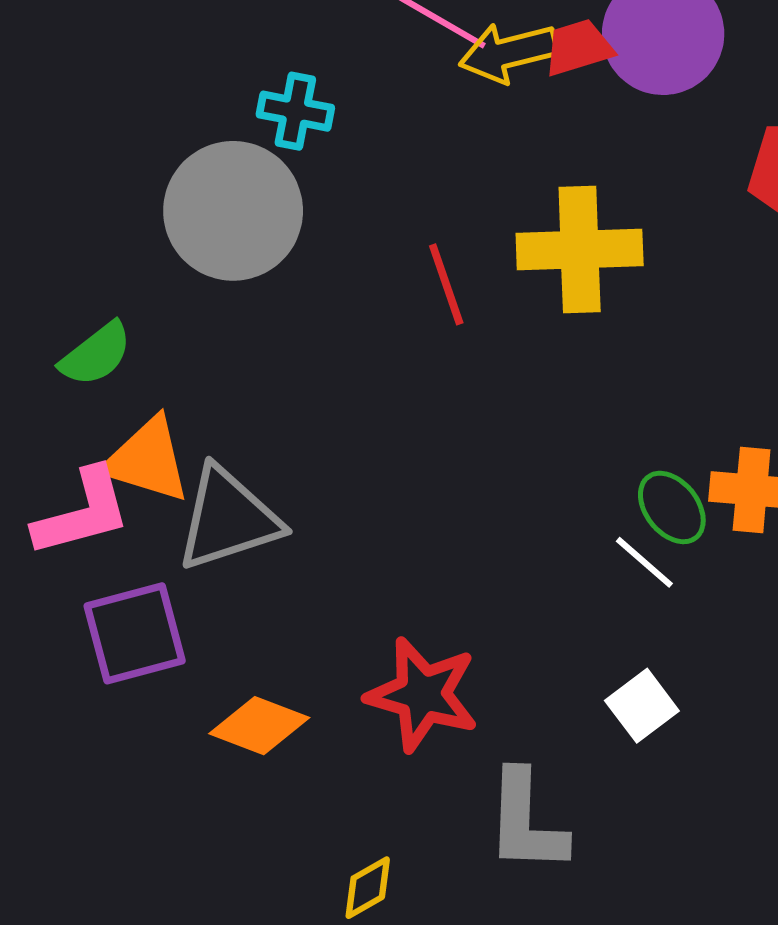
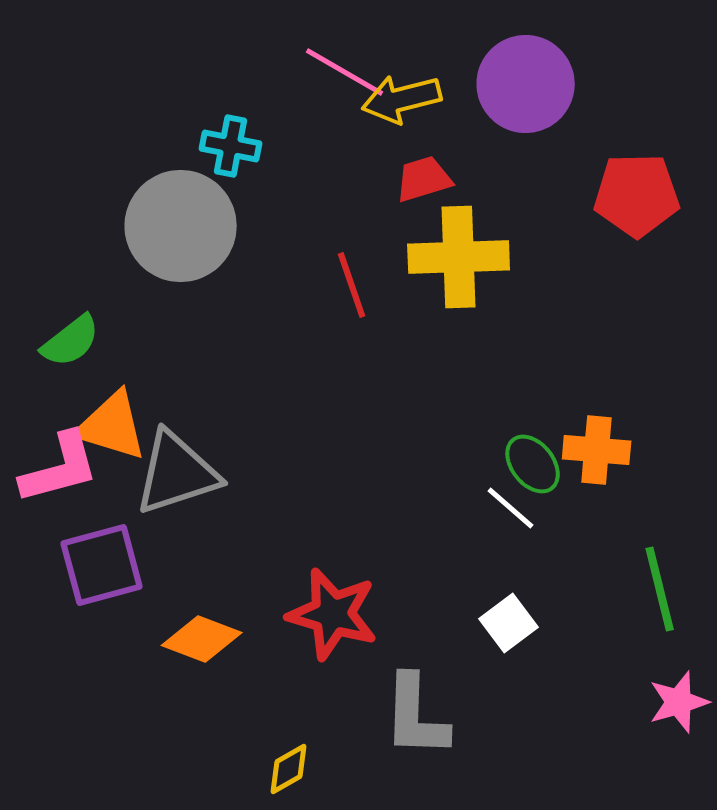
red trapezoid: (578, 48) -> (424, 179), moved

